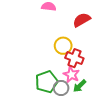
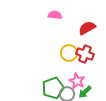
red cross: (74, 58) -> (85, 54), moved

